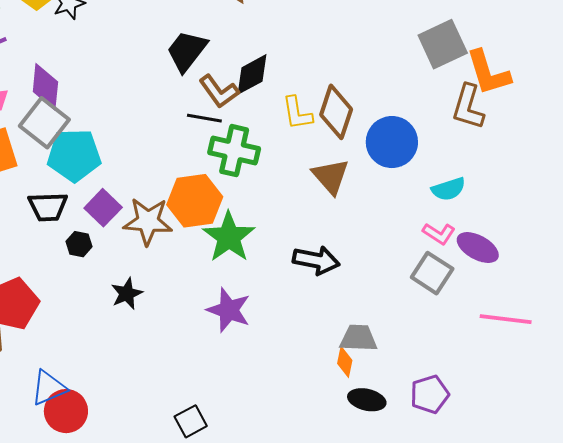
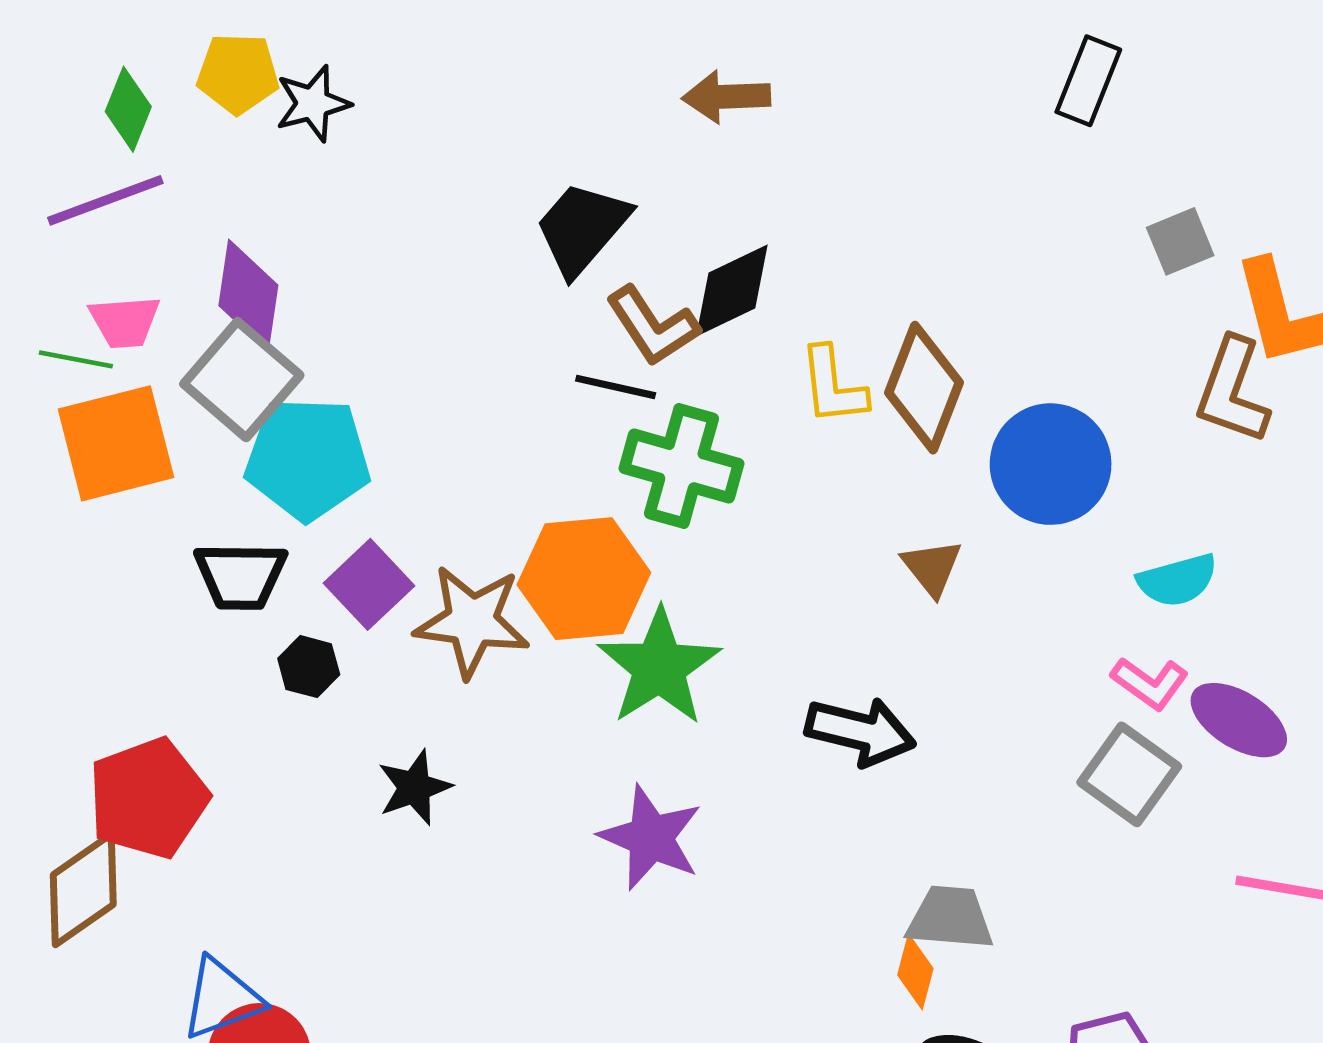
gray square: (443, 44) -> (1180, 241), size x0.6
brown triangle: (331, 176) -> (932, 567), moved, size x0.7

